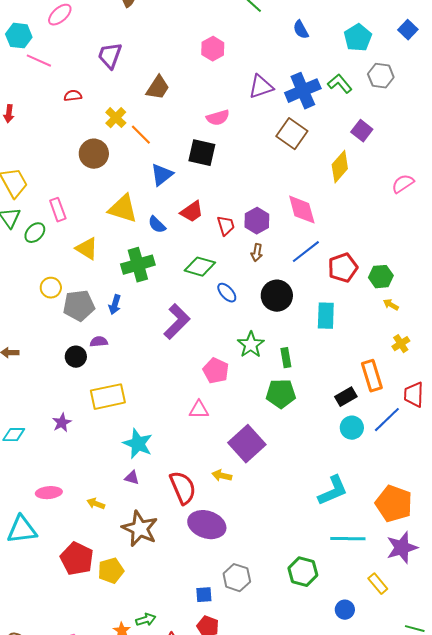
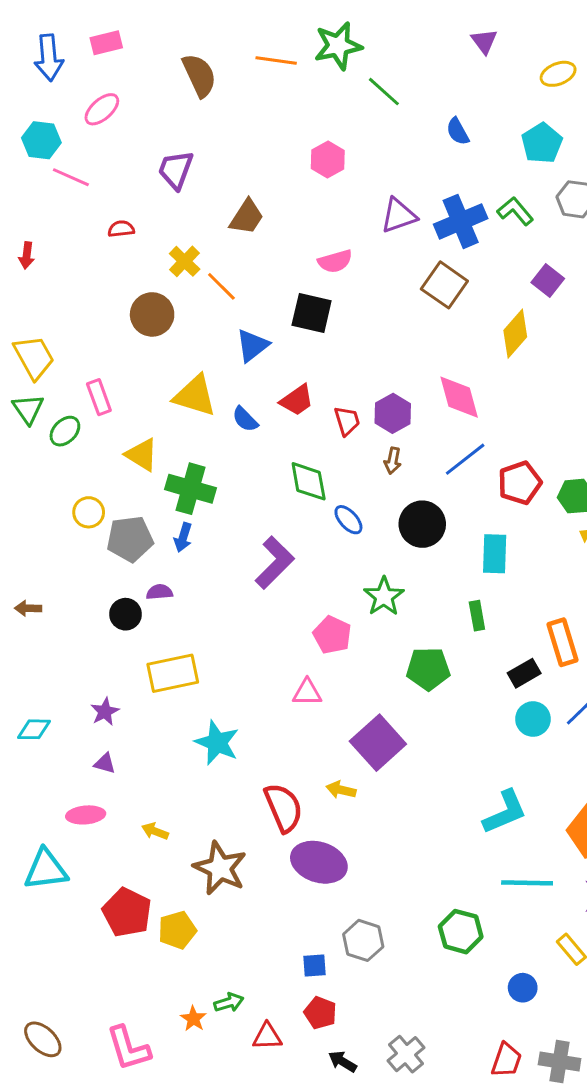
green cross: (138, 265) -> (190, 489), moved, turned 32
green diamond: (200, 267) -> (309, 481), turned 64
green rectangle: (286, 358) -> (477, 616), moved
purple triangle: (132, 478) -> (105, 763), moved

